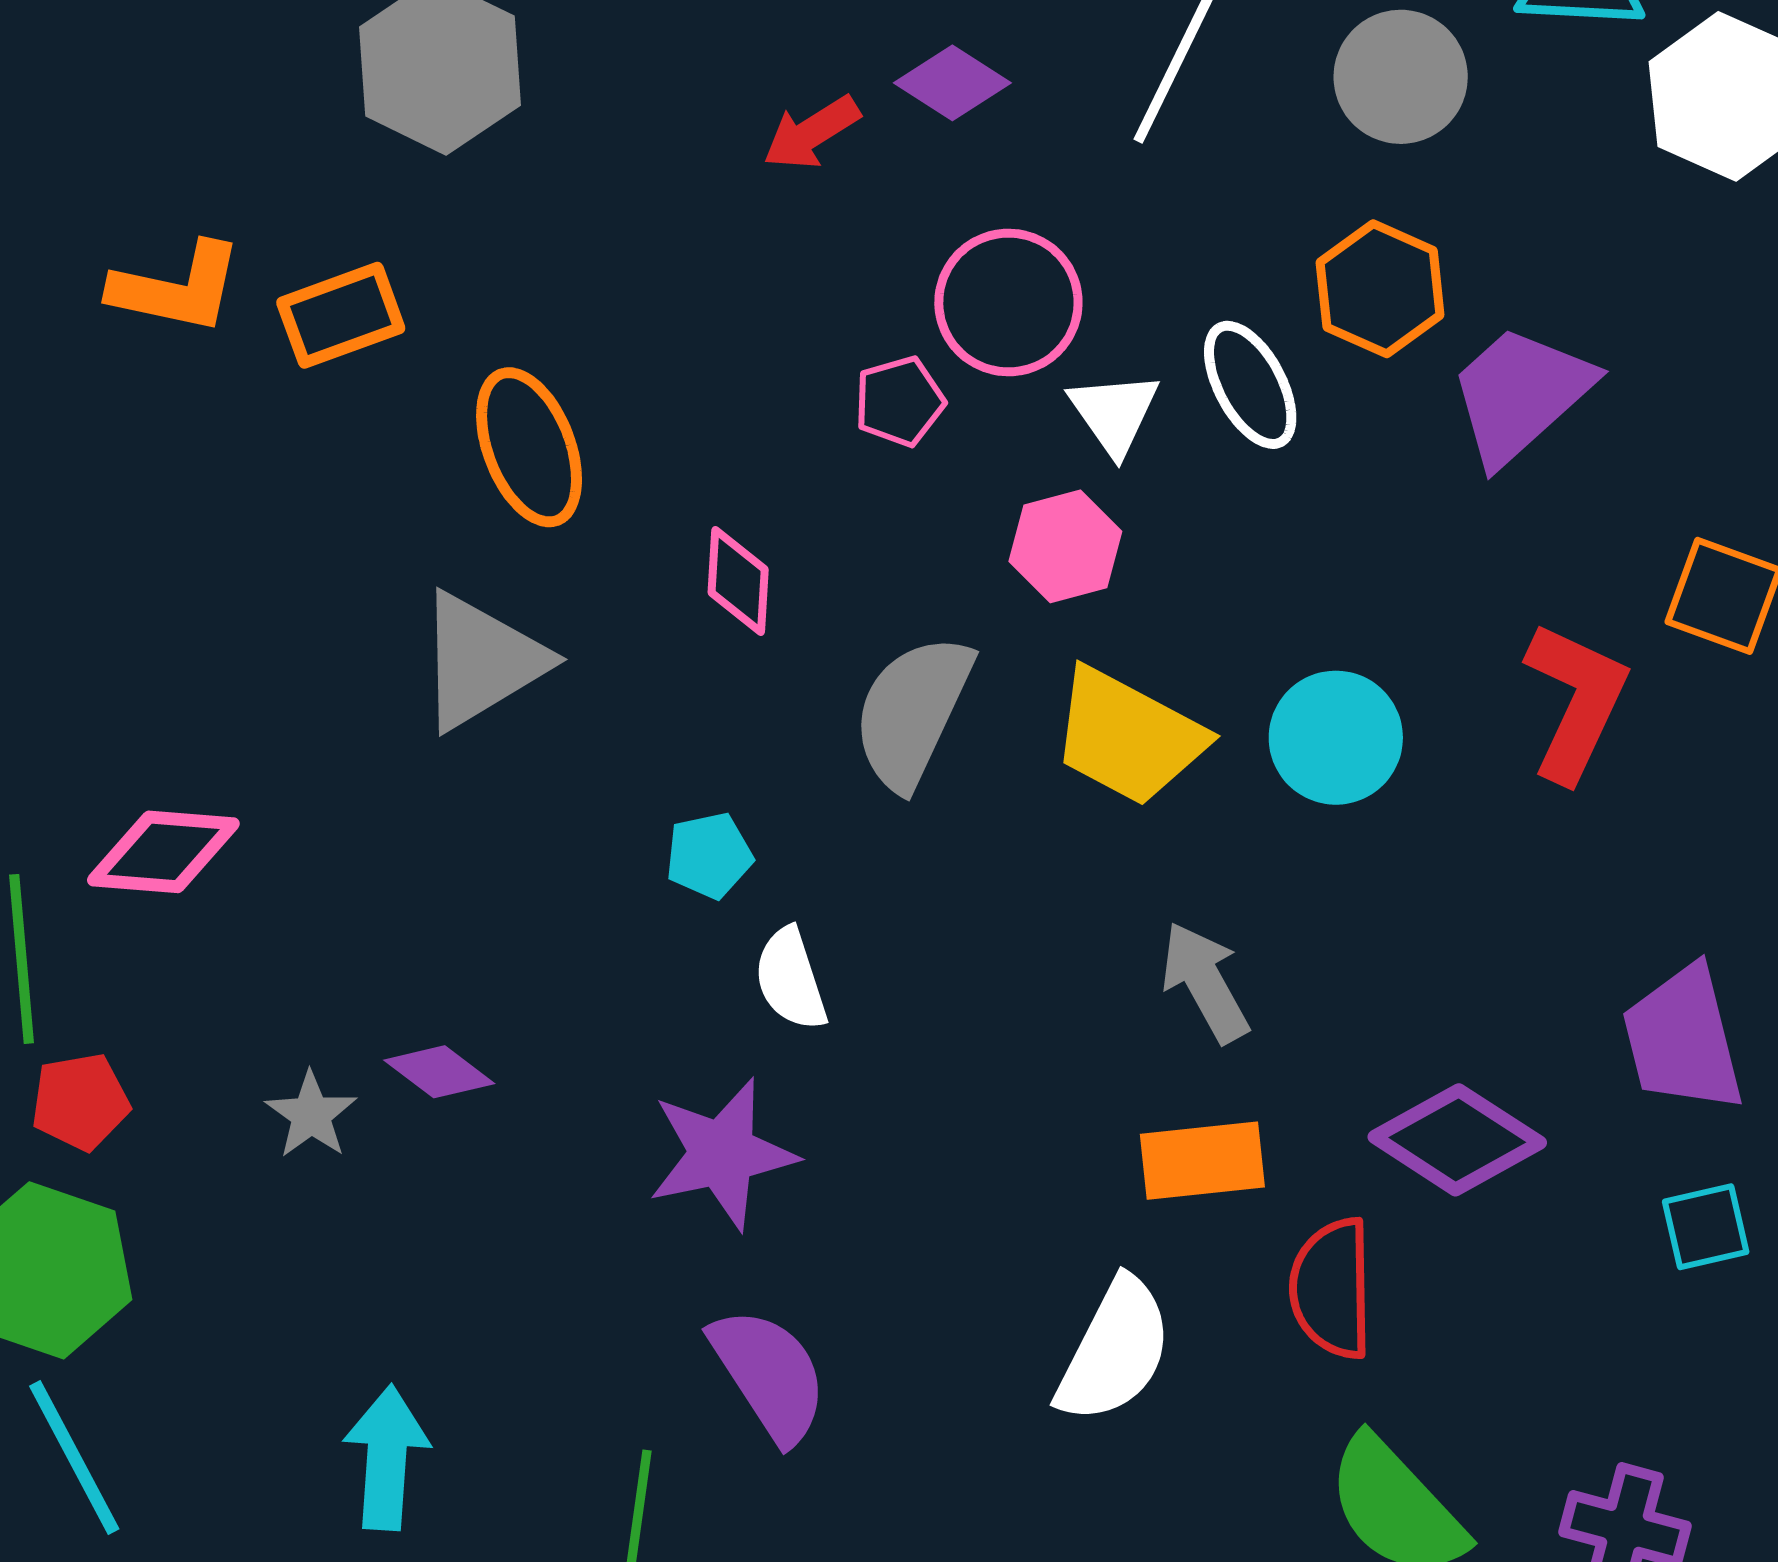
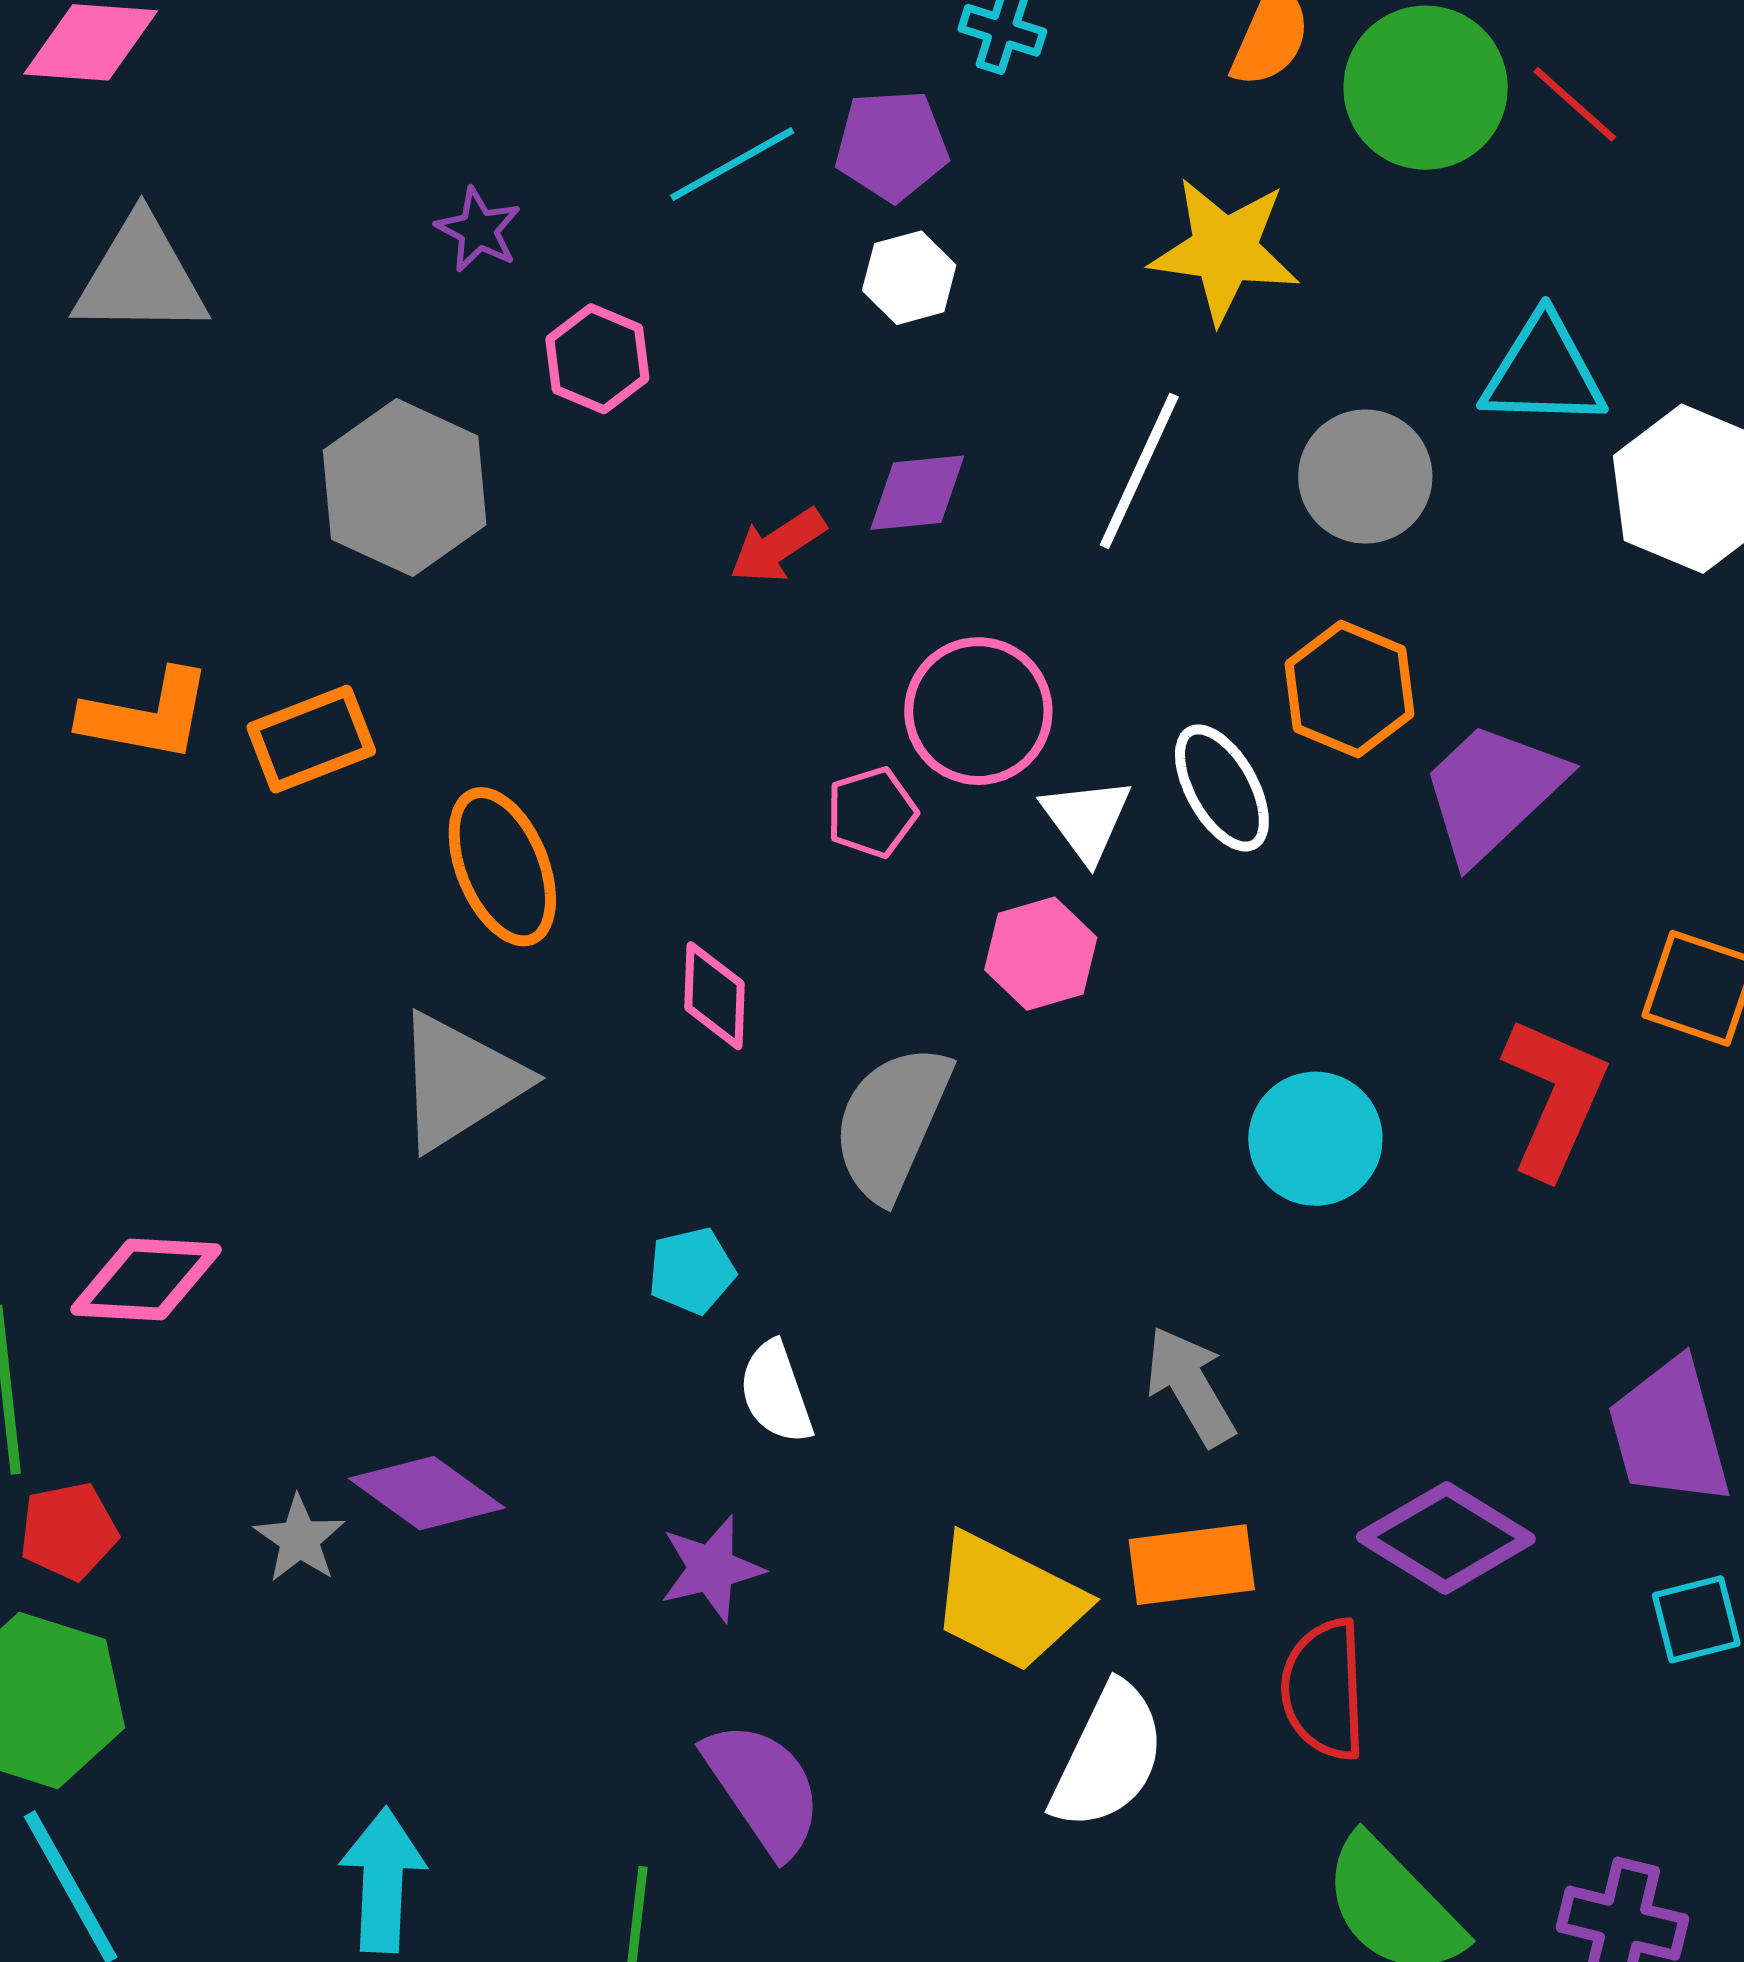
purple diamond: (952, 83) -> (917, 493), turned -37
yellow trapezoid: (1128, 737) -> (1008, 1602), moved
purple diamond: (439, 1072) -> (427, 1493), size x1.4
purple star: (722, 1154) -> (711, 1569), size x0.7

